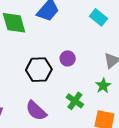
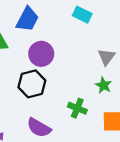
purple circle: (68, 58) -> (41, 54), moved, size x1.5

